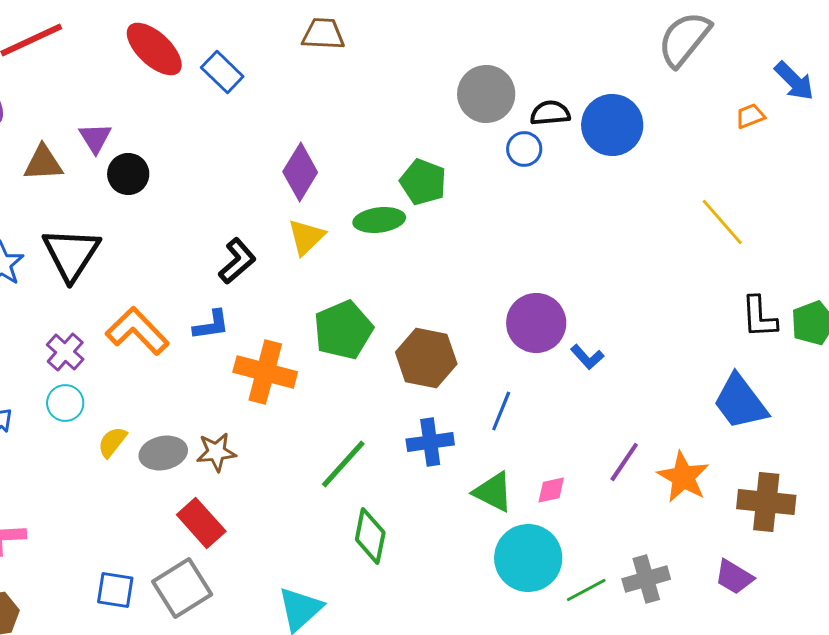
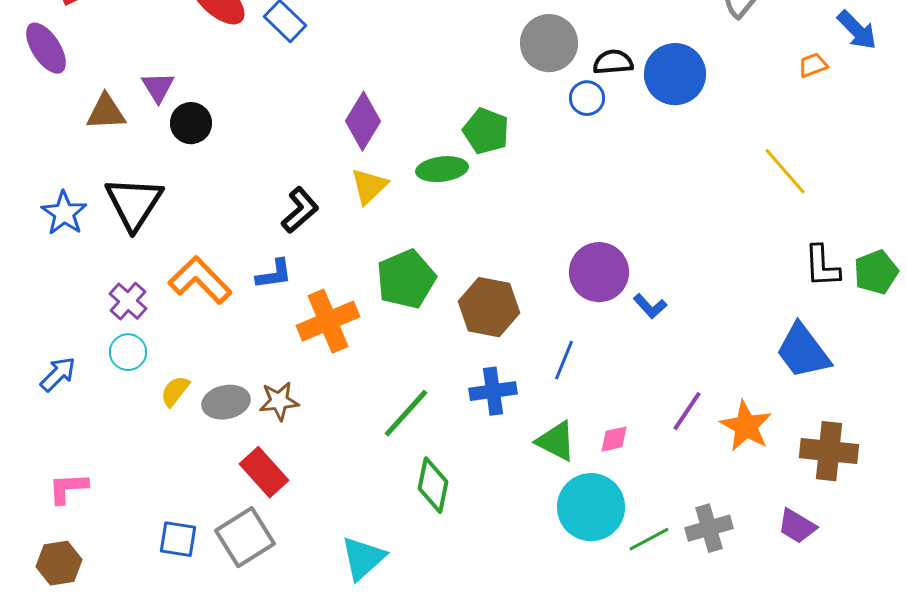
orange cross: (265, 372) -> (328, 321), turned -38

